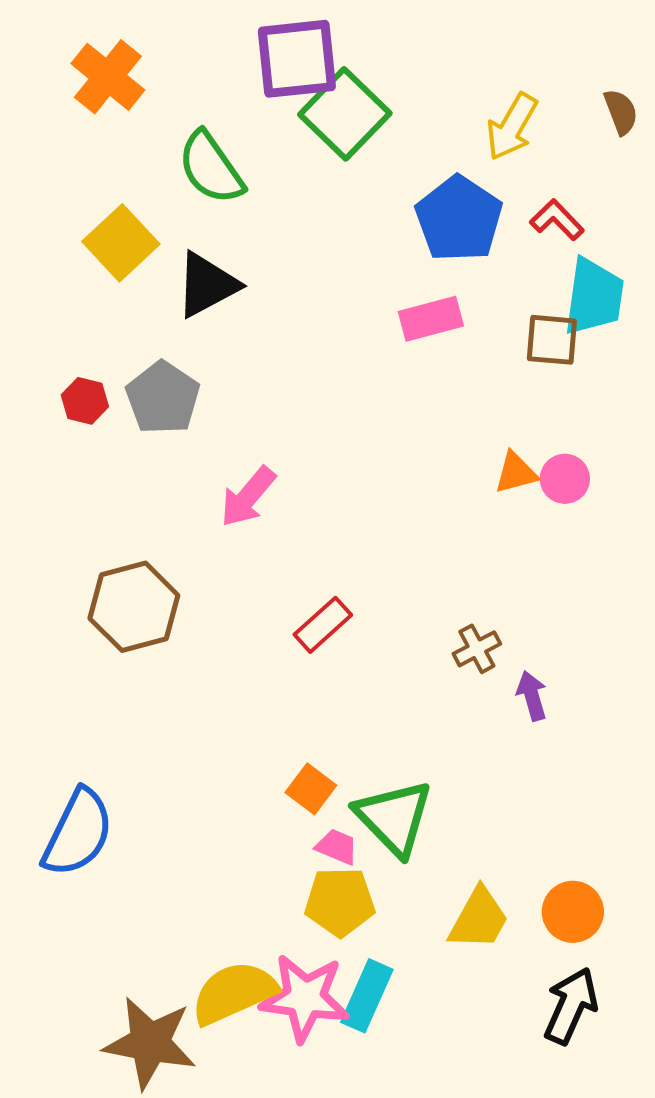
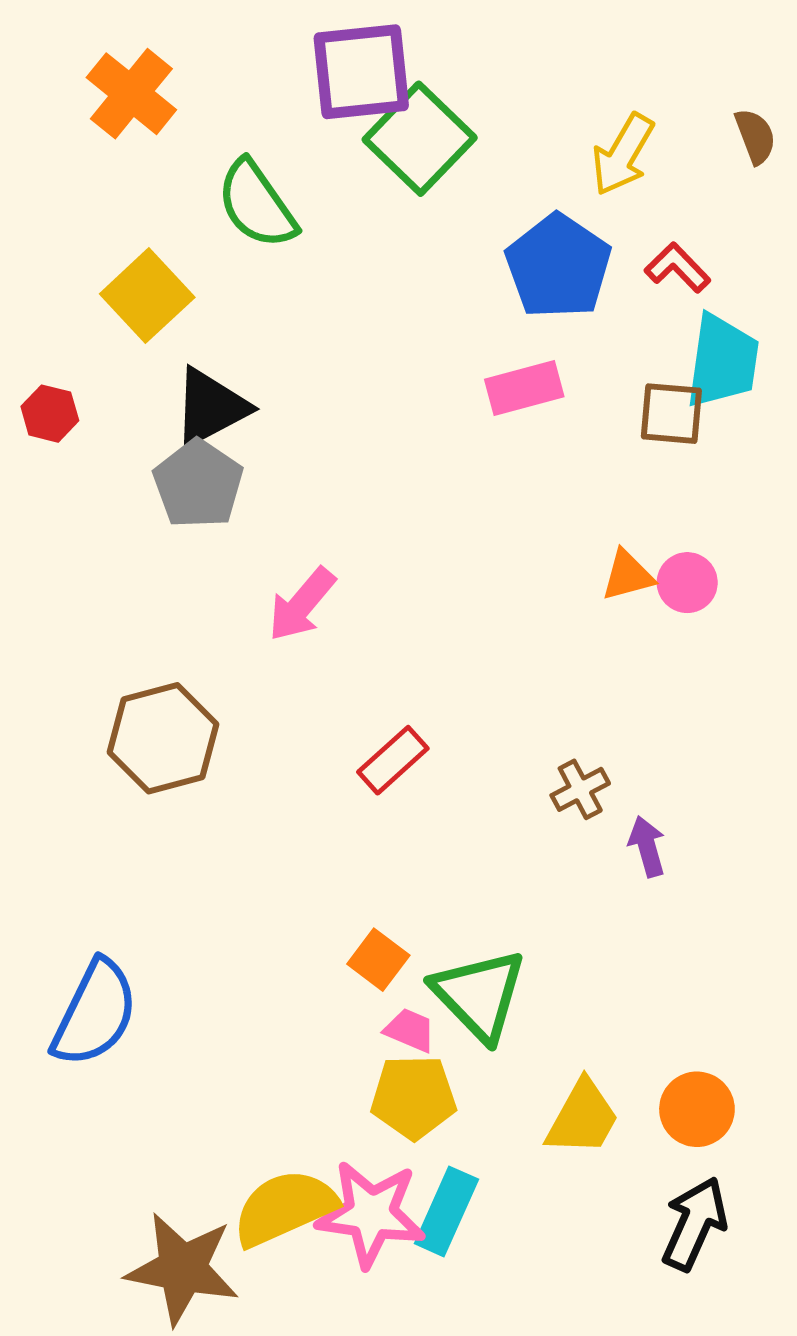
black triangle: (207, 285) -> (210, 407), moved
red hexagon: (85, 401) -> (50, 414), moved

